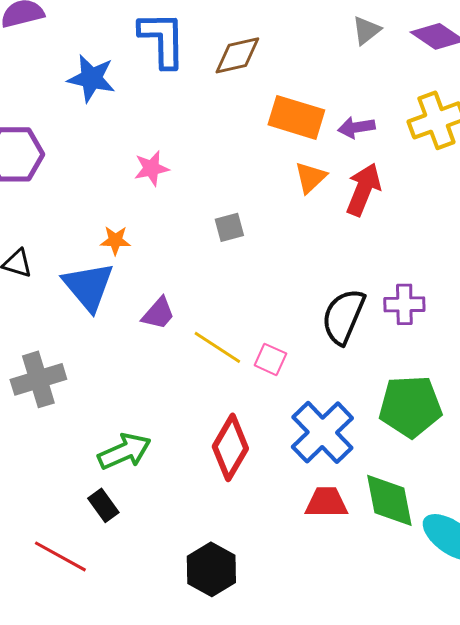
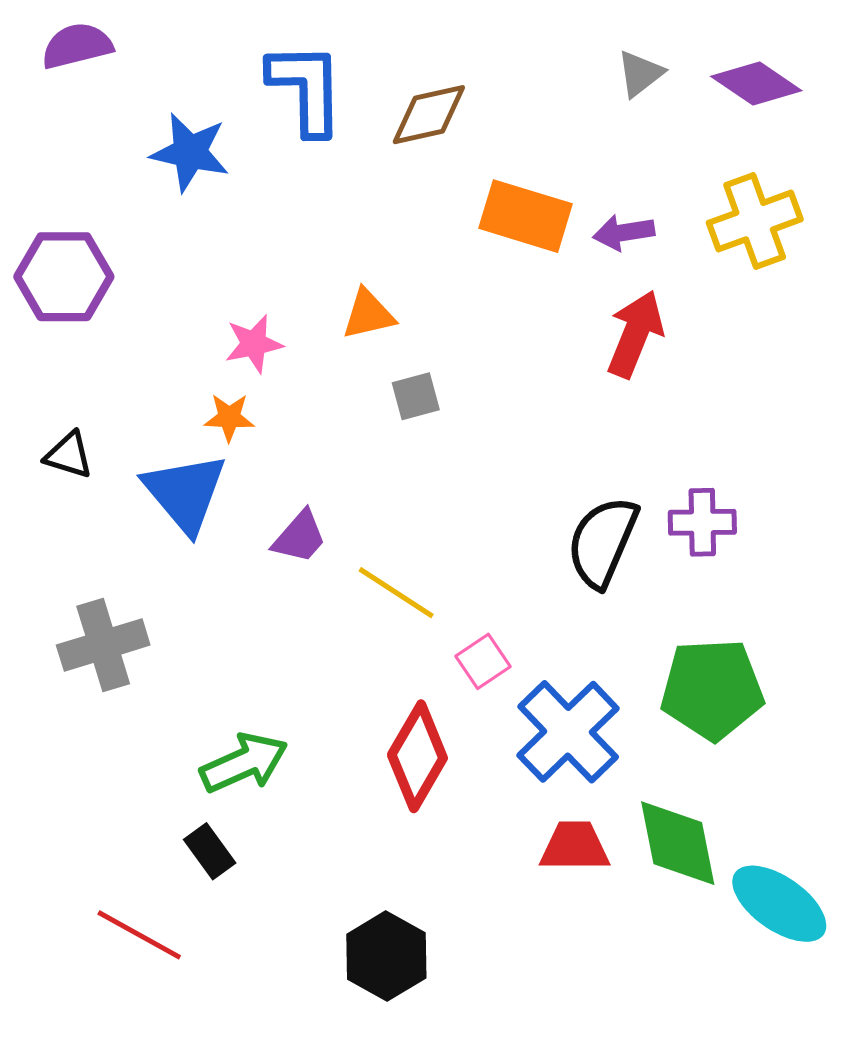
pink star: (151, 168) -> (254, 344), moved
orange triangle: (310, 177) -> (368, 314), moved, turned 30
pink square: (270, 359) -> (483, 661), moved, turned 32

